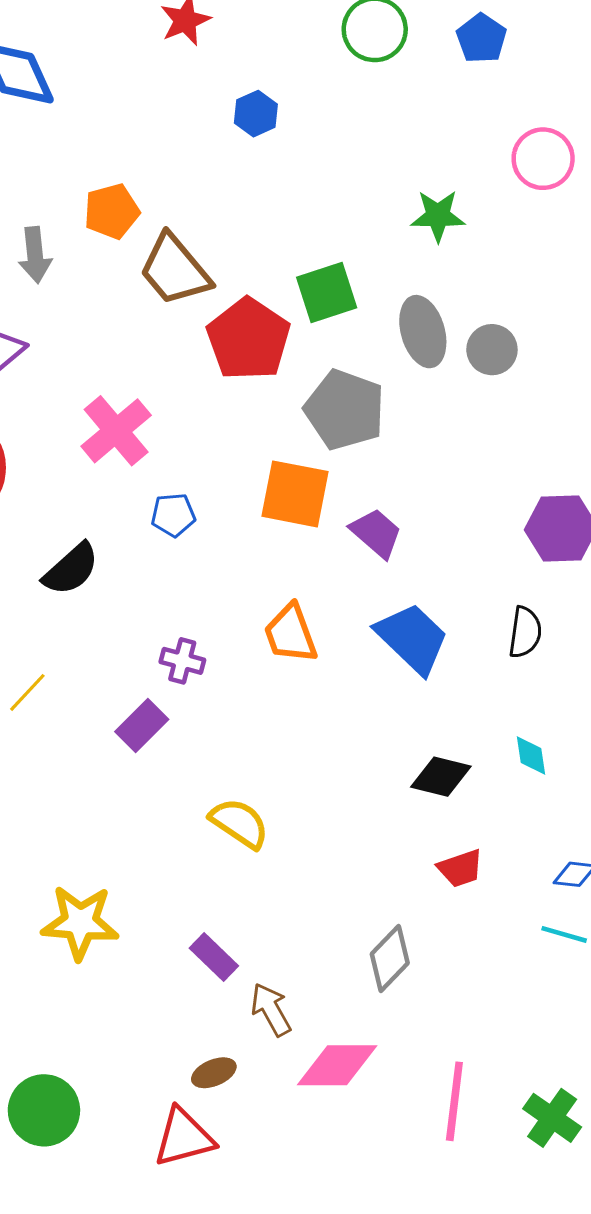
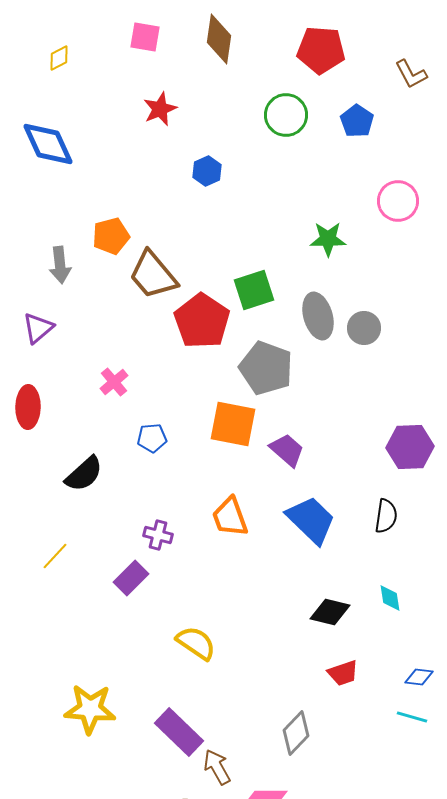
pink cross: (116, 431) -> (114, 382), size x0.6
purple rectangle: (214, 957) -> (179, 732), size x1.5

